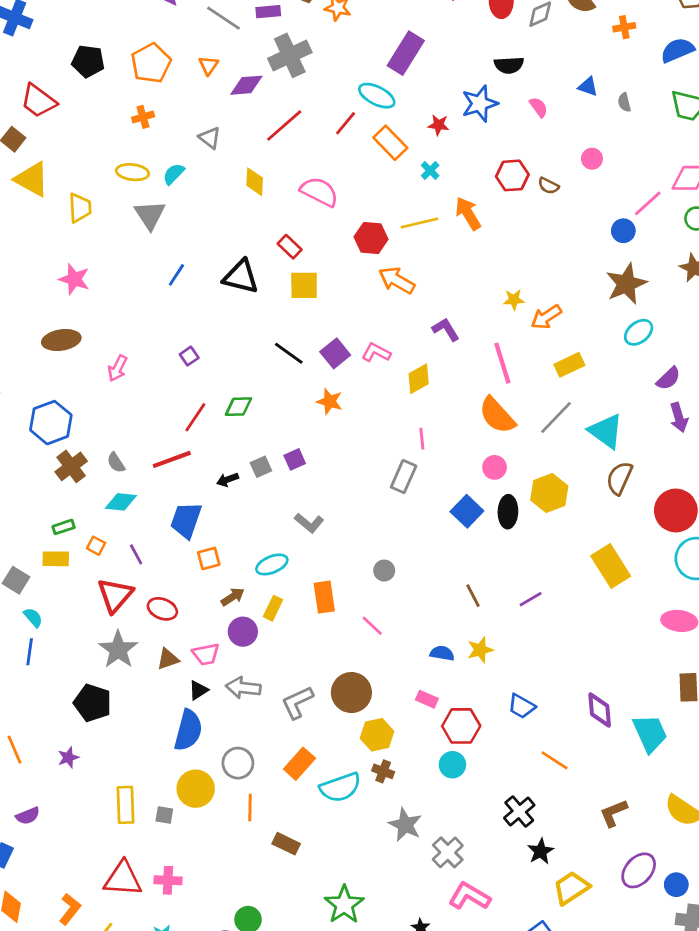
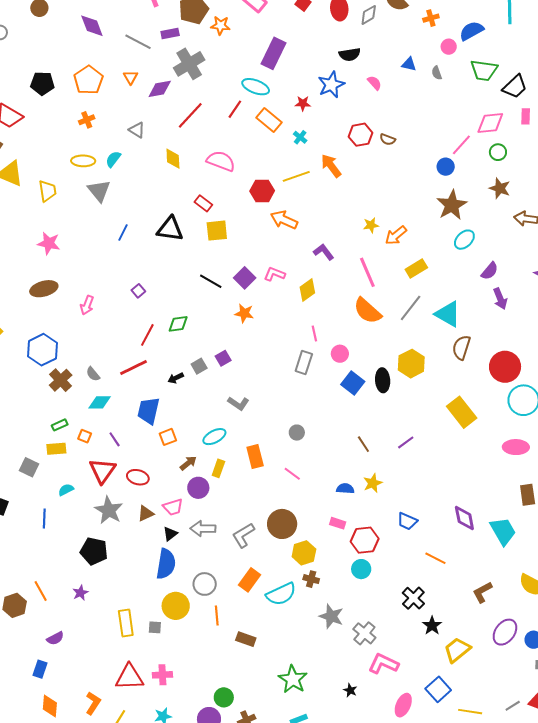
pink circle: (592, 159) -> (449, 47), moved
pink circle: (495, 467) -> (340, 354), moved
cyan semicircle: (33, 617) -> (66, 490), moved, turned -70

